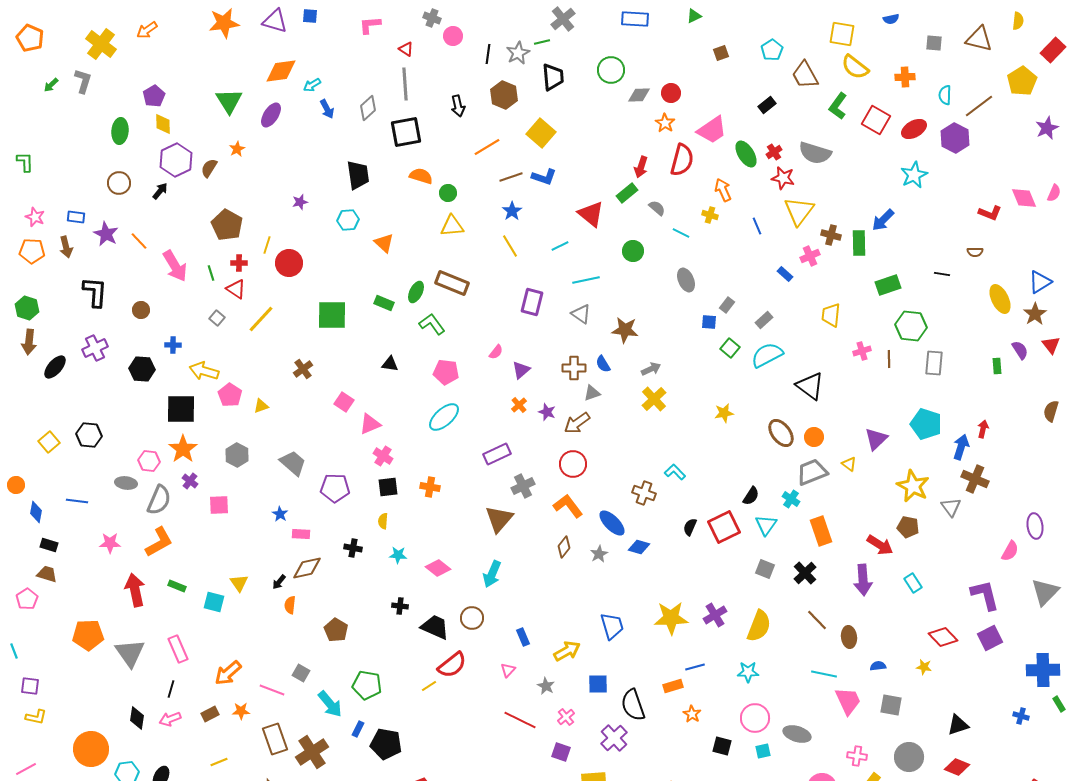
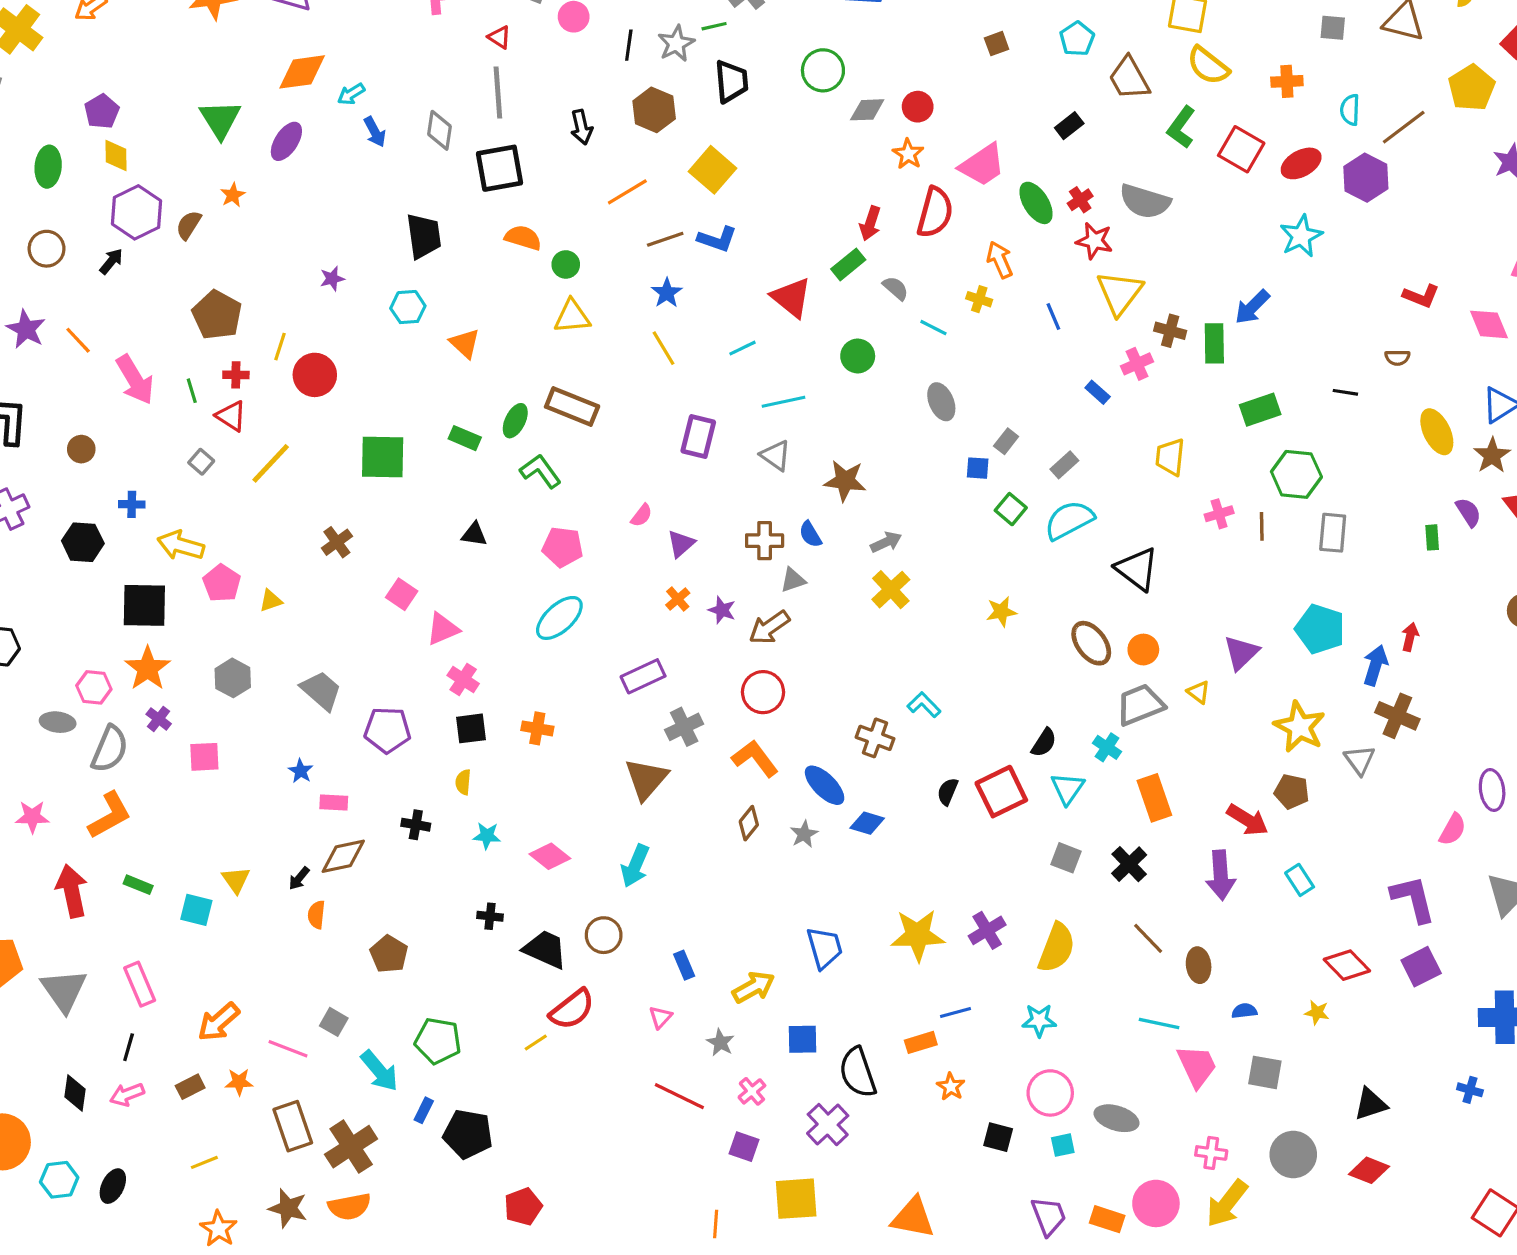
gray diamond: (368, 108) -> (439, 130), turned -40
pink diamond: (1024, 198) -> (1489, 324), moved

